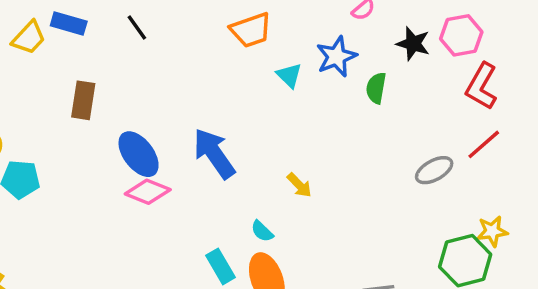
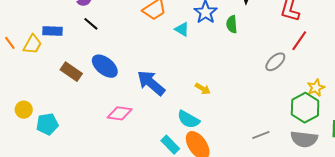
brown rectangle: (83, 100) -> (71, 72), turned -50
blue ellipse: (139, 154) -> (105, 66), moved
cyan semicircle: (262, 231) -> (188, 119), size x1.6

